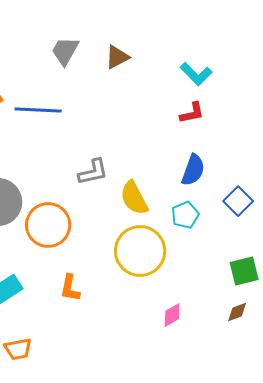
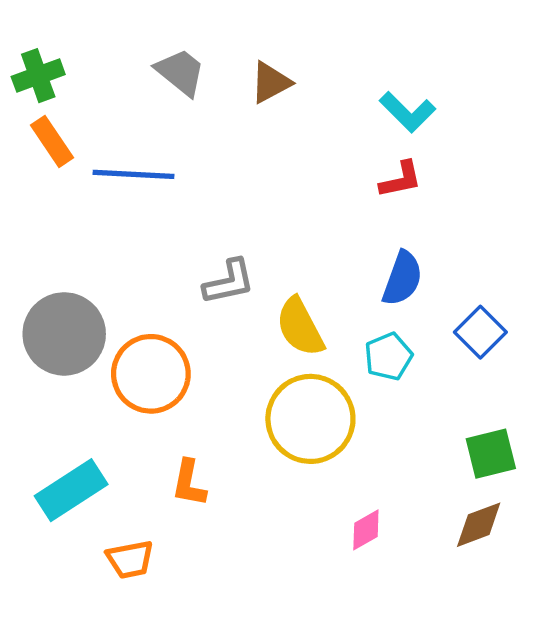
gray trapezoid: (65, 51) -> (180, 72), turned 100
brown diamond: (237, 312) -> (479, 525), size x1.4
orange trapezoid: (18, 349) -> (130, 559), moved

